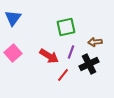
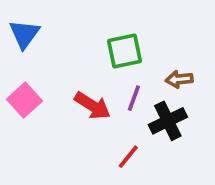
red line: (63, 75) -> (128, 157), moved

